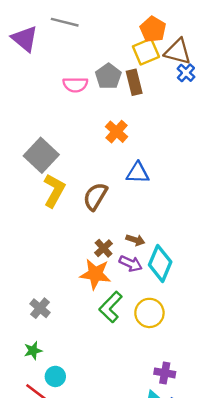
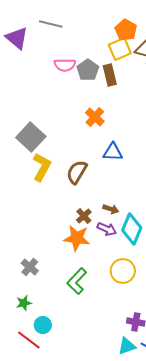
pink semicircle: (75, 85) -> (65, 65), moved
green L-shape: (111, 307) -> (77, 281), moved

